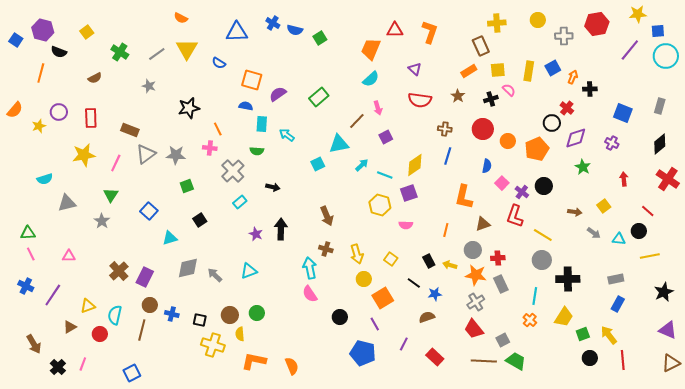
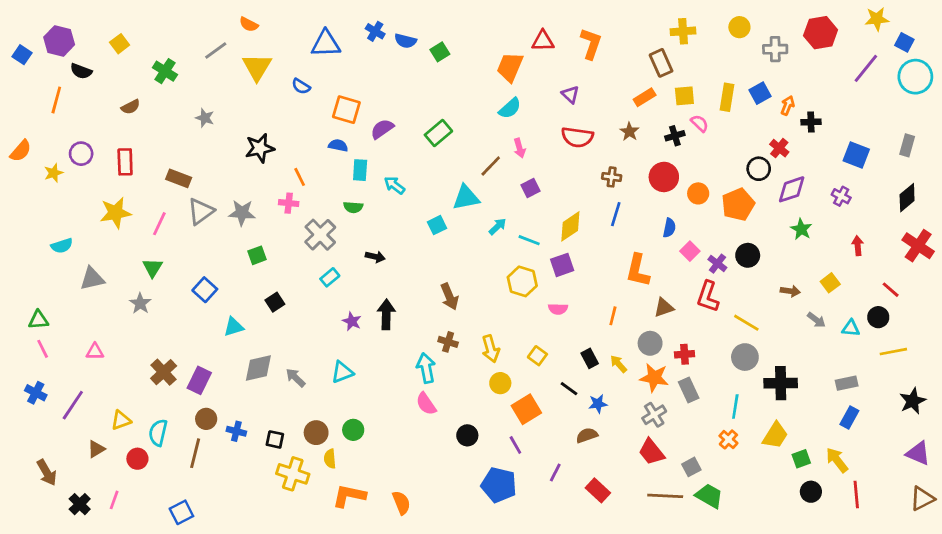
blue square: (658, 31) -> (904, 42), turned 32
gray line: (157, 54) -> (216, 51), moved
yellow arrow: (450, 265) -> (618, 364), turned 32

